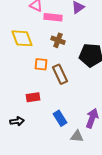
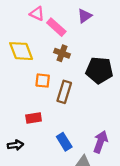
pink rectangle: (53, 17) -> (56, 27), turned 36
brown rectangle: (60, 74) -> (64, 92), turned 42

